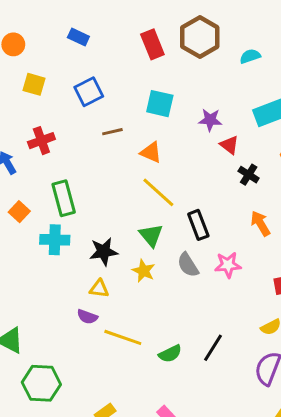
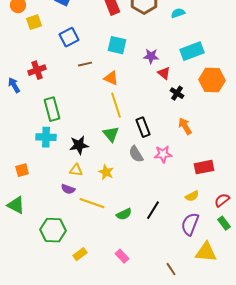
yellow square: (34, 84) -> (34, 22), moved, turned -35
yellow line: (158, 192) -> (116, 105), turned 30
orange square: (19, 212) -> (22, 170), moved, turned 32
yellow star: (144, 271) -> (106, 172), moved
green hexagon: (41, 383) -> (53, 230), moved

